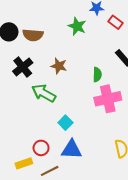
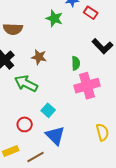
red circle: (41, 148) -> (25, 124), moved
blue triangle: (72, 150) -> (55, 136), turned 45

